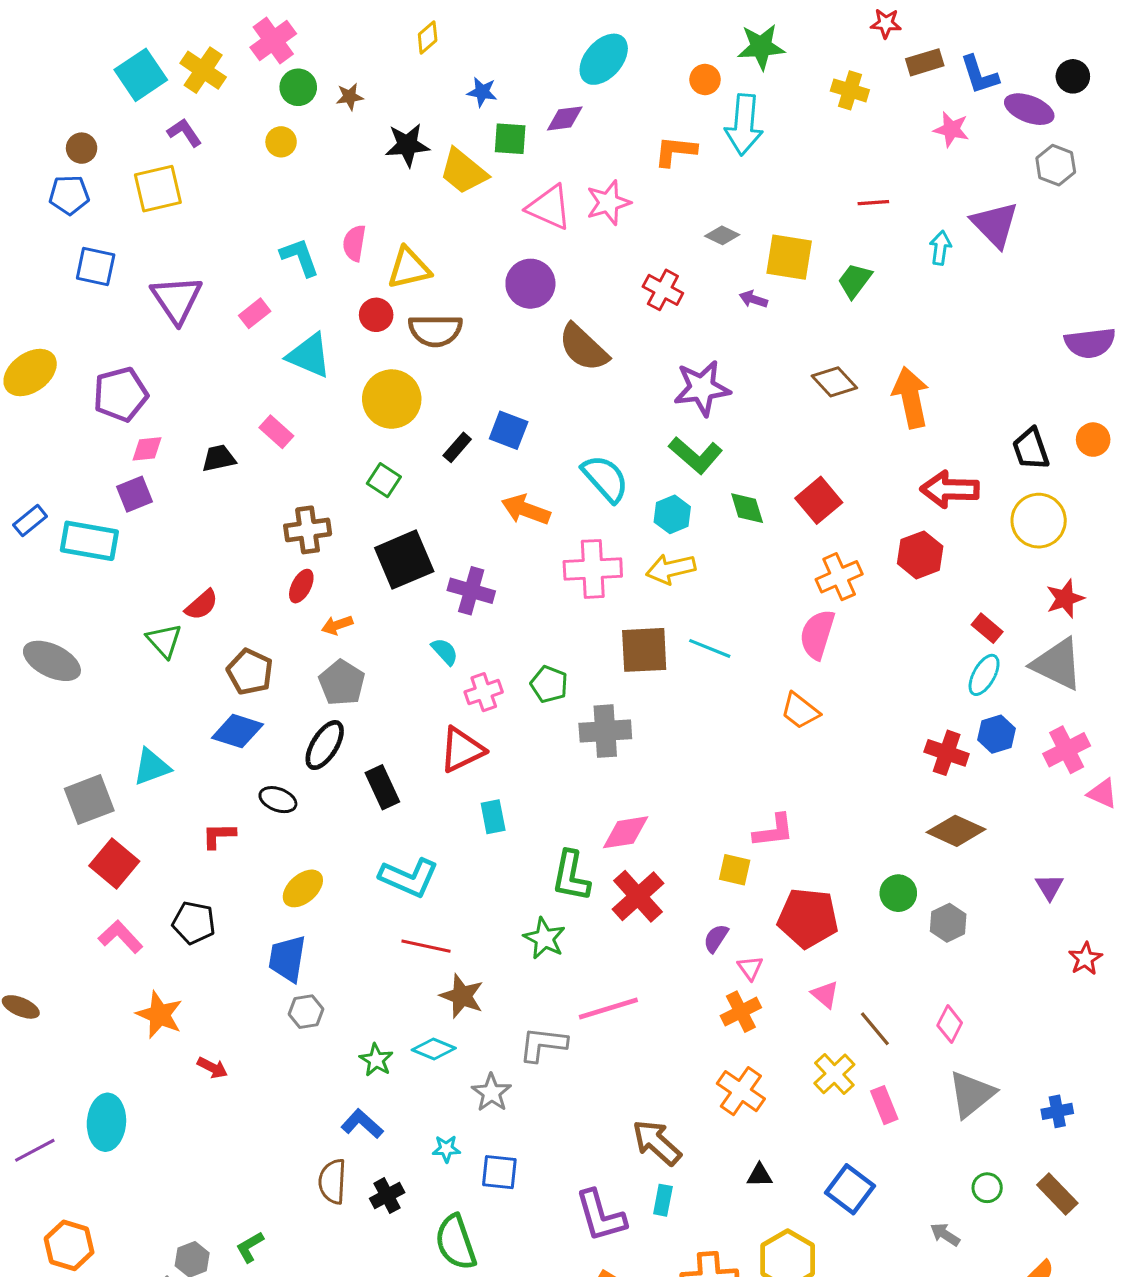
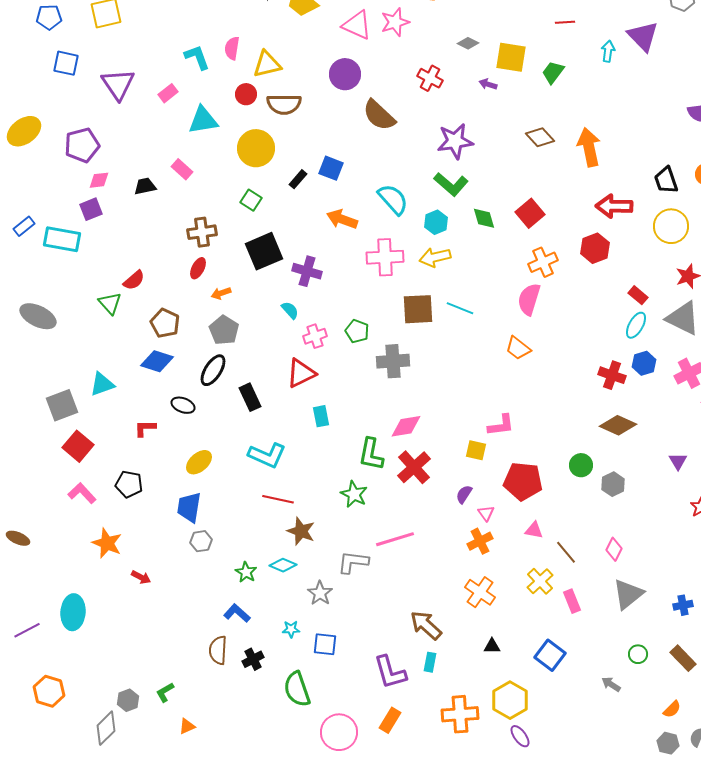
cyan triangle: (309, 355) -> (203, 120), turned -32
pink triangle: (825, 994) -> (534, 530), turned -30

